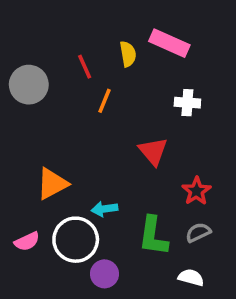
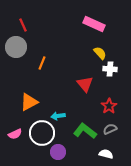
yellow semicircle: (128, 54) -> (100, 53), moved, turned -32
red line: (85, 67) -> (23, 25), moved
orange line: (104, 101) -> (42, 63), moved
white cross: (187, 103) -> (110, 69), moved
green L-shape: (153, 236) -> (85, 131), turned 120

